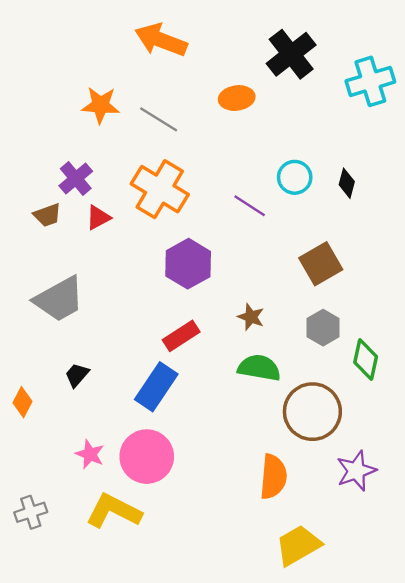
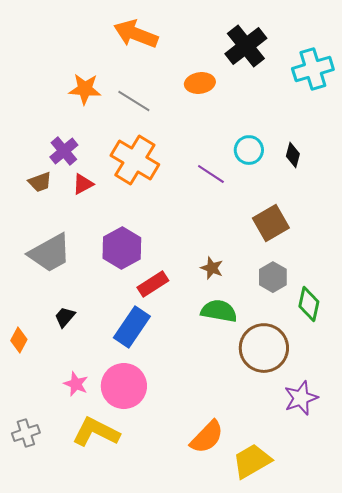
purple hexagon: (188, 264) -> (122, 248), moved
orange semicircle: (273, 477) -> (207, 437), moved, turned 39

